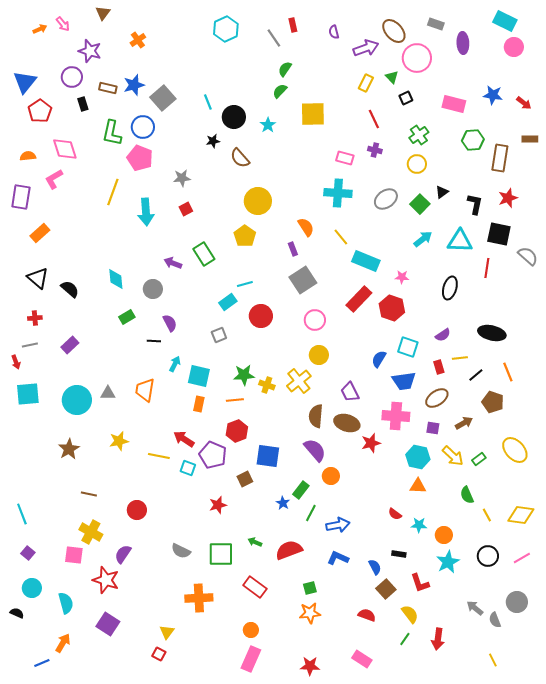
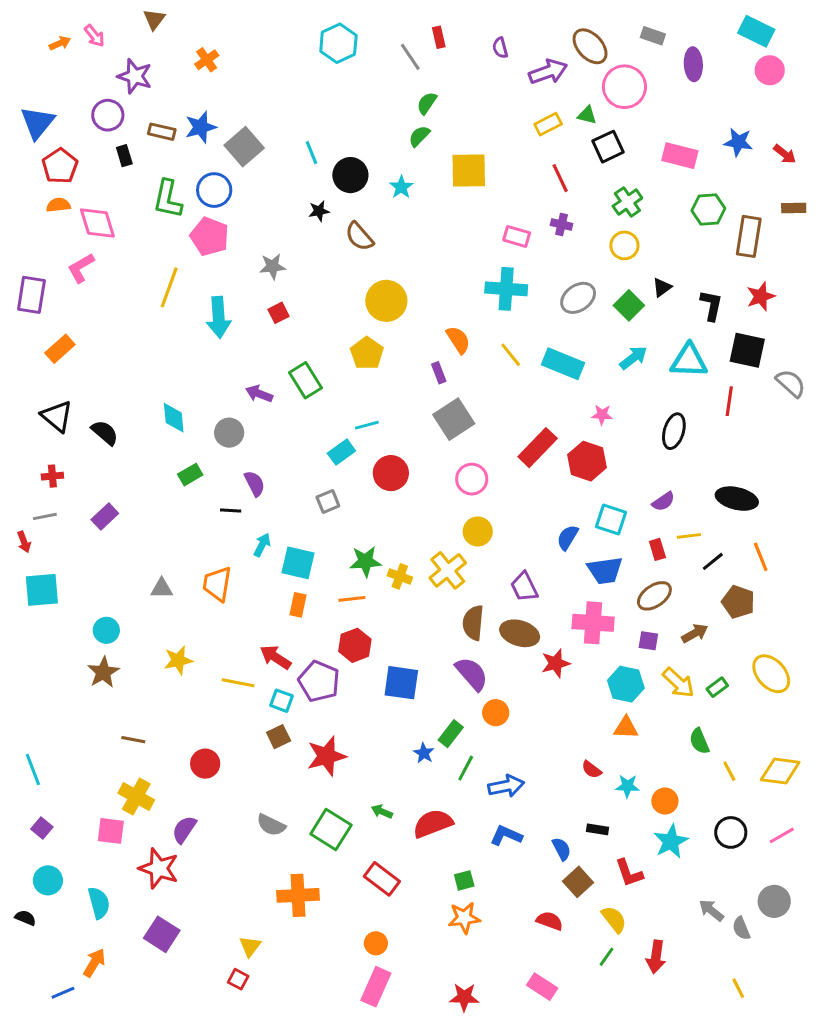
green triangle: (392, 77) -> (587, 115), turned -32
yellow rectangle: (366, 83) -> (548, 124), turned 36
black square: (406, 98) -> (608, 147), size x1.5
orange semicircle: (28, 156) -> (58, 205), moved
cyan rectangle: (366, 261) -> (563, 364), moved
cyan circle: (77, 400) -> (106, 630), moved, size x0.6
brown square: (245, 479) -> (279, 737), moved
red star: (218, 505) -> (326, 756), size x1.5
green square: (221, 554) -> (331, 829), turned 32

